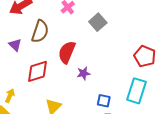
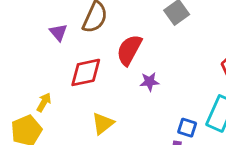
blue square: (104, 101) -> (187, 128), moved

